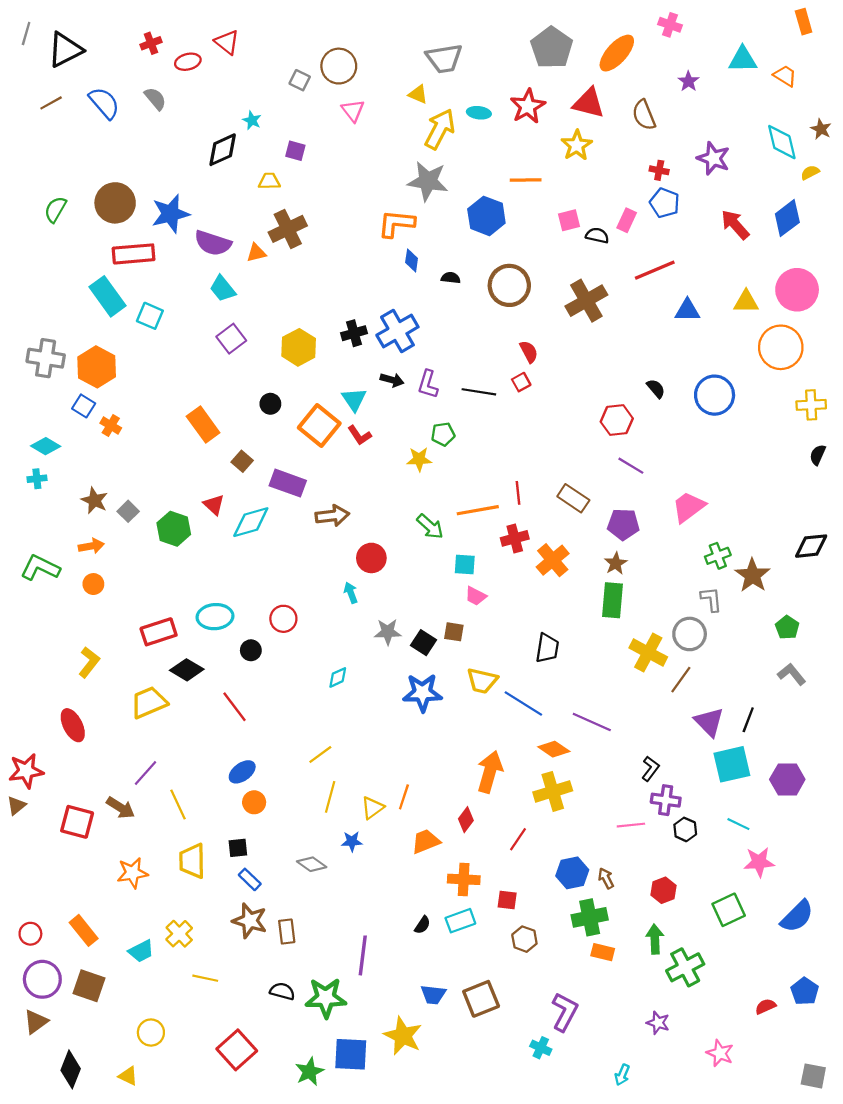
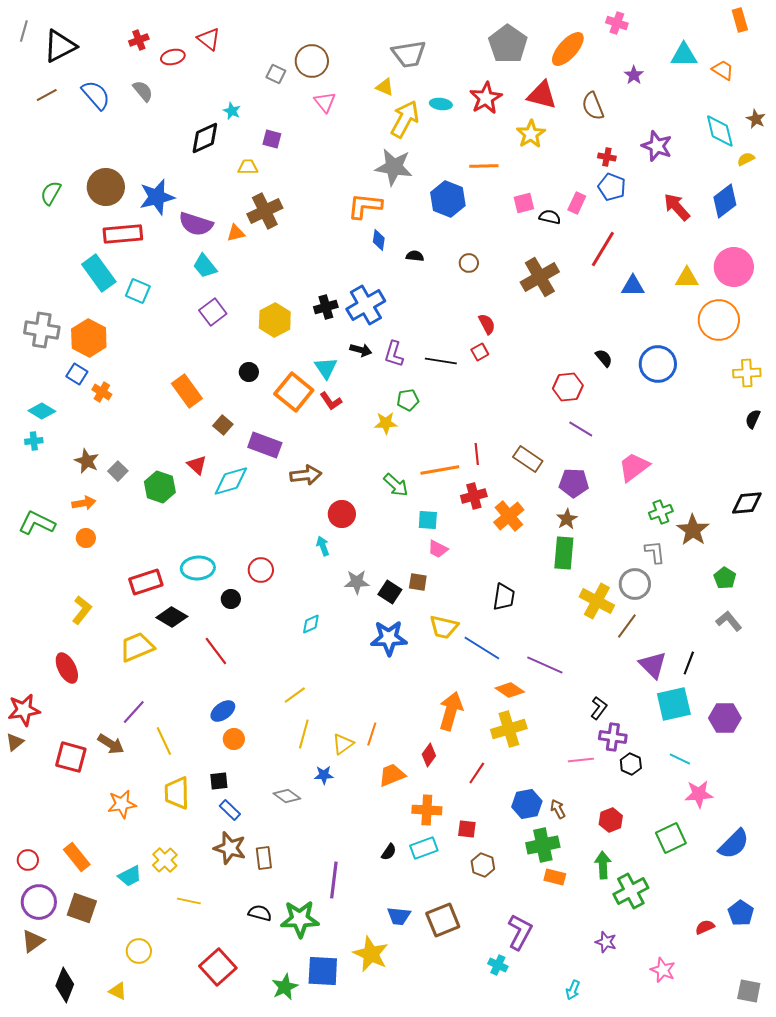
red line: (655, 270) -> (603, 249), turned -36
brown circle: (509, 285) -> (469, 263), size x0.5

